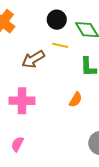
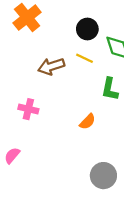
pink cross: (22, 101) -> (28, 109), size x0.7

